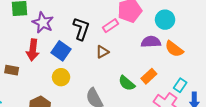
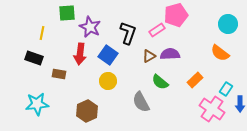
cyan circle: (165, 20) -> (228, 24), moved
purple semicircle: (151, 42) -> (170, 54), moved
green semicircle: (127, 83) -> (160, 82), moved

